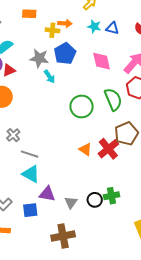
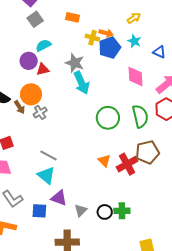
blue triangle: (112, 28) -> (159, 52), moved
blue pentagon: (65, 53) -> (110, 48), moved
cyan arrow: (49, 77) -> (82, 83), size x1.6
gray cross: (13, 135) -> (40, 112), moved

